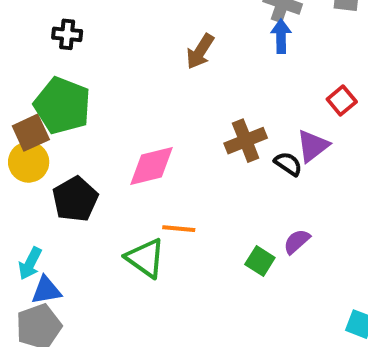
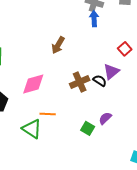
brown arrow: (200, 51) -> (58, 45), moved
brown cross: (246, 141) -> (80, 82), moved

